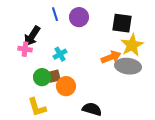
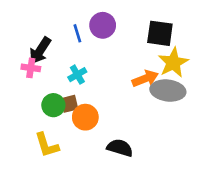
blue line: (55, 14) -> (77, 33), moved

